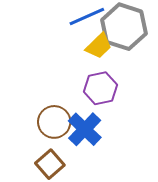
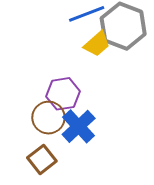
purple hexagon: (100, 88) -> (63, 94), moved

